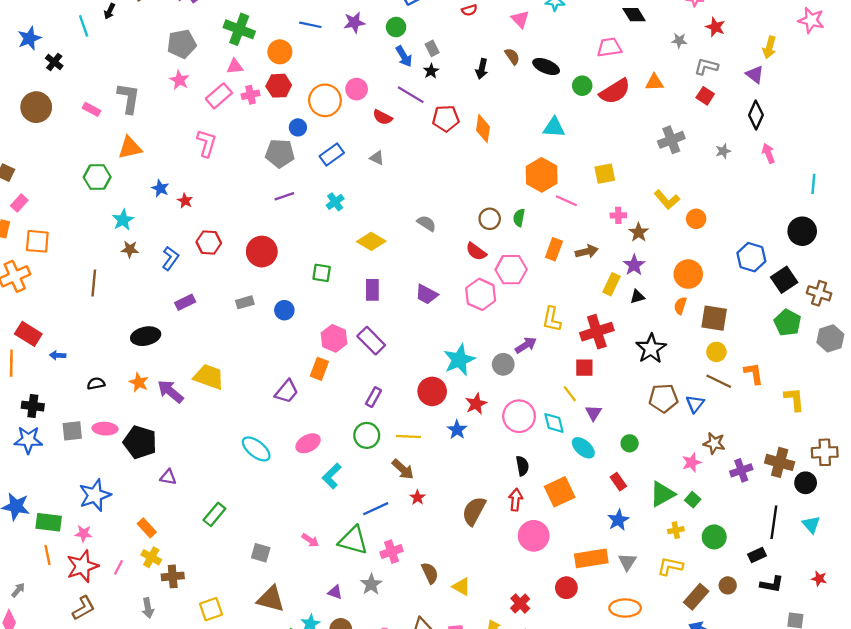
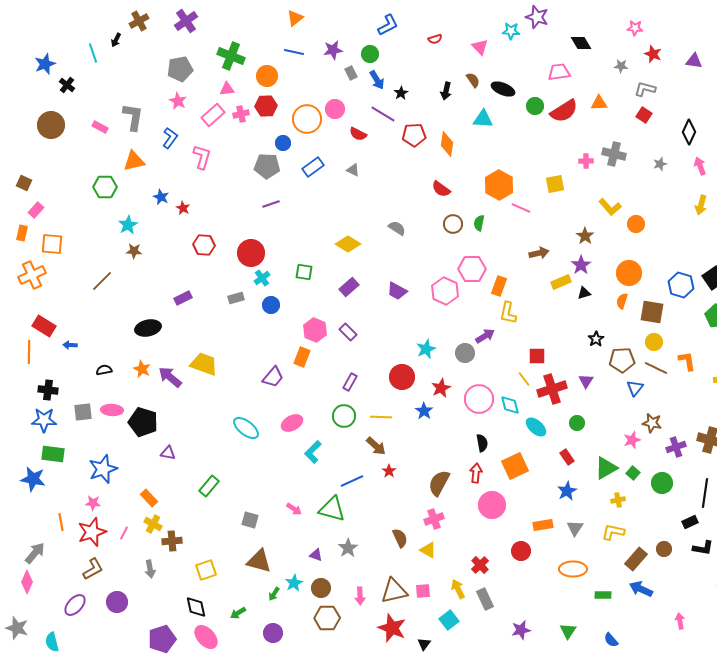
yellow arrow: (769, 47) -> (701, 205), moved
gray rectangle: (432, 48) -> (351, 73), moved
purple triangle: (755, 74) -> (694, 61), moved, turned -30
cyan triangle: (554, 127) -> (483, 119), moved
gray cross: (671, 140) -> (614, 154), turned 35
cyan cross: (335, 202) -> (262, 278), moved
pink cross: (618, 215) -> (586, 161), moved
orange rectangle: (554, 249) -> (499, 286), moved
red semicircle: (476, 252) -> (441, 189), moved
blue hexagon: (751, 257) -> (681, 285), moved
blue L-shape: (170, 258) -> (170, 138), moved
brown line: (94, 283) -> (102, 281), turned 40
yellow rectangle: (612, 284) -> (561, 282), turned 42
purple rectangle: (372, 290) -> (349, 287), turned 48
red cross: (597, 332) -> (552, 389), moved
purple rectangle: (371, 341) -> (348, 332), size x0.7
black star: (651, 349) -> (596, 339), size x0.6
cyan star: (459, 360) -> (426, 349), size x0.7
brown pentagon: (663, 398) -> (622, 360), moved
purple triangle: (593, 413) -> (586, 381), moved
green rectangle: (49, 522) -> (53, 454), moved
green circle: (714, 537) -> (662, 483), moved
pink cross: (392, 552) -> (434, 519), moved
orange rectangle: (591, 558) -> (543, 525), size x0.7
gray arrow: (18, 590) -> (35, 553), size x1.6

